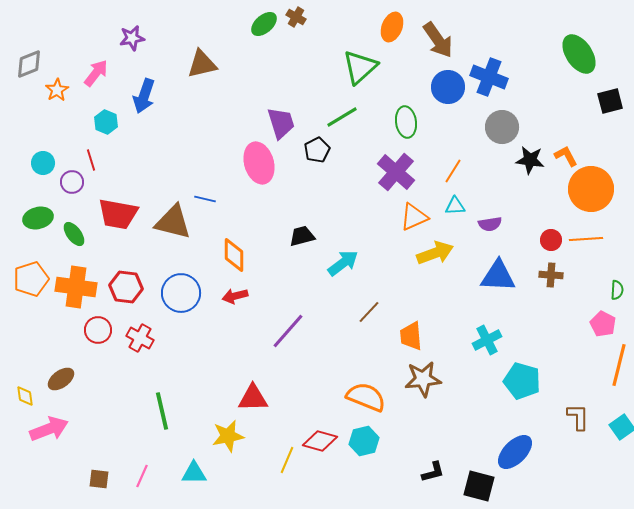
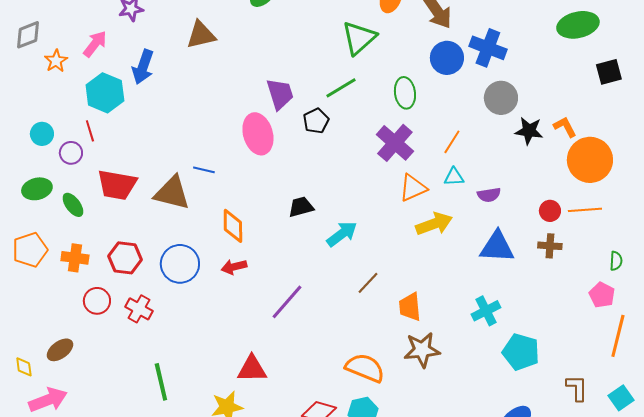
green ellipse: (579, 54) -> (578, 25), turned -69
cyan hexagon: (106, 122) -> (105, 93), size x1.6
orange cross: (76, 287) -> (75, 258), size x0.7

